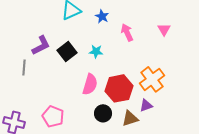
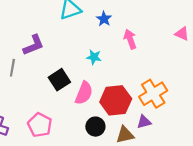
pink triangle: (164, 29) -> (182, 34), moved, turned -40
black square: (67, 51) -> (59, 80), moved

